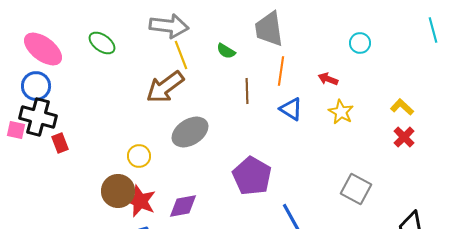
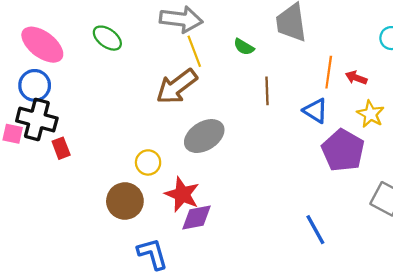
orange line: (281, 71) -> (329, 72), moved
purple pentagon: (252, 176) -> (343, 150), moved
red star: (140, 201) -> (182, 194), moved

